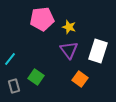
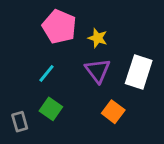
pink pentagon: (42, 19) -> (59, 27), turned 30
cyan line: (10, 59) -> (47, 73), moved

